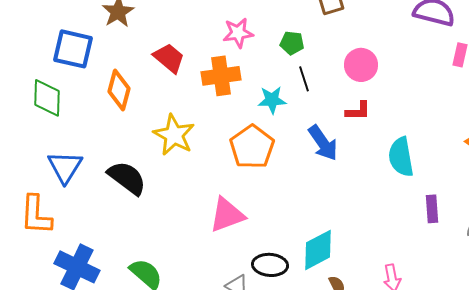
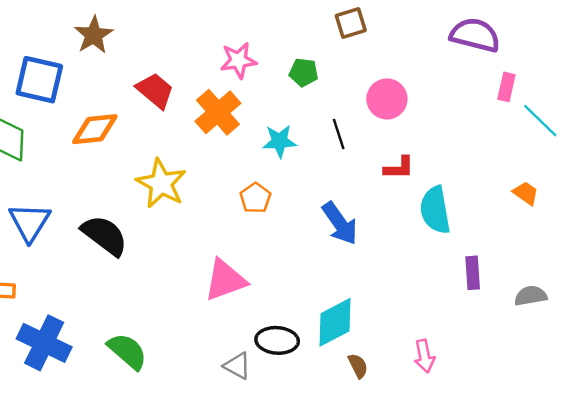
orange cross: (221, 76) -> (218, 112), turned -33
black line: (304, 79) -> (339, 134), moved
orange diamond: (119, 90) -> (95, 129), turned 69
red L-shape: (358, 111) -> (399, 168), moved
blue arrow: (323, 143) -> (340, 223), moved
orange pentagon: (252, 147) -> (255, 198), size x0.6

